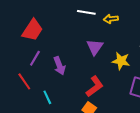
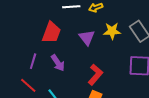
red trapezoid: (32, 30) -> (51, 33), moved
yellow star: (121, 61) -> (112, 31), moved

